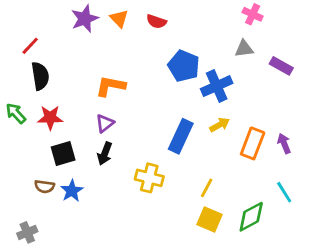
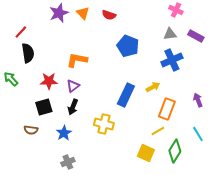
purple rectangle: (281, 66) -> (196, 36), moved
blue cross: (217, 86) -> (172, 60), moved
red star: (50, 118) -> (49, 81), moved
orange rectangle: (253, 143) -> (167, 109), moved
yellow line: (207, 188) -> (158, 131), moved, turned 32
blue star: (72, 191) -> (64, 133), moved
green diamond: (251, 217) -> (175, 151), turned -30
gray cross: (27, 232) -> (68, 162), moved

